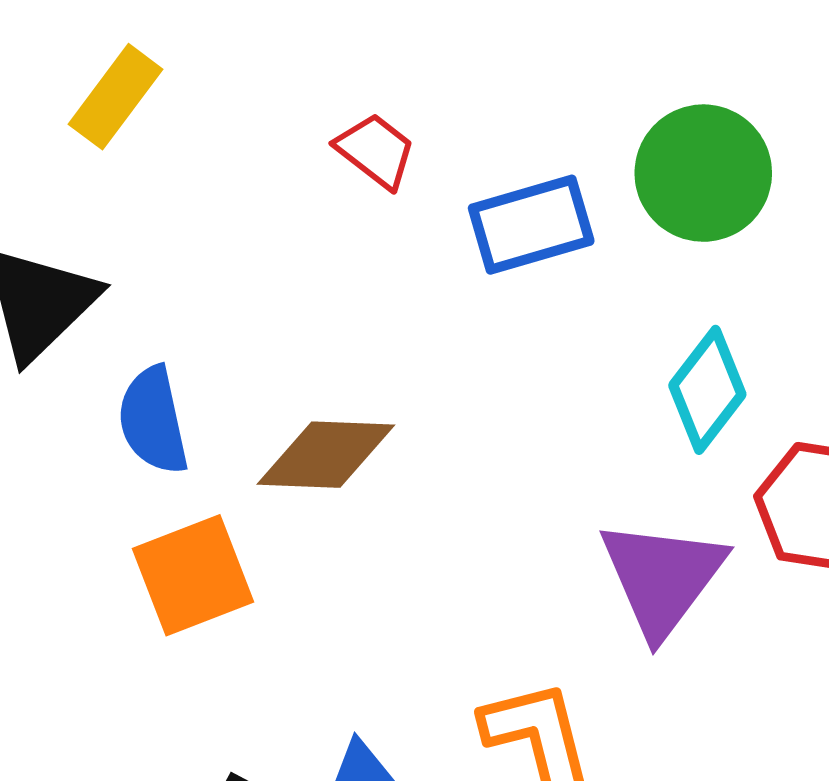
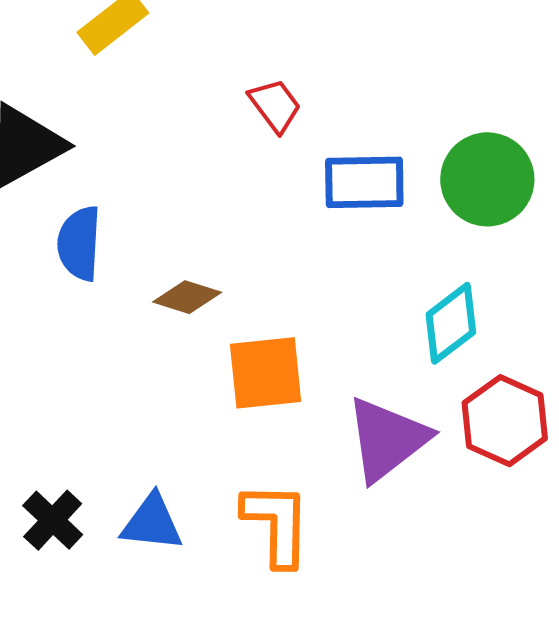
brown diamond: (326, 455) -> (187, 297), size x0.7
orange square: (193, 575) -> (266, 373), moved

